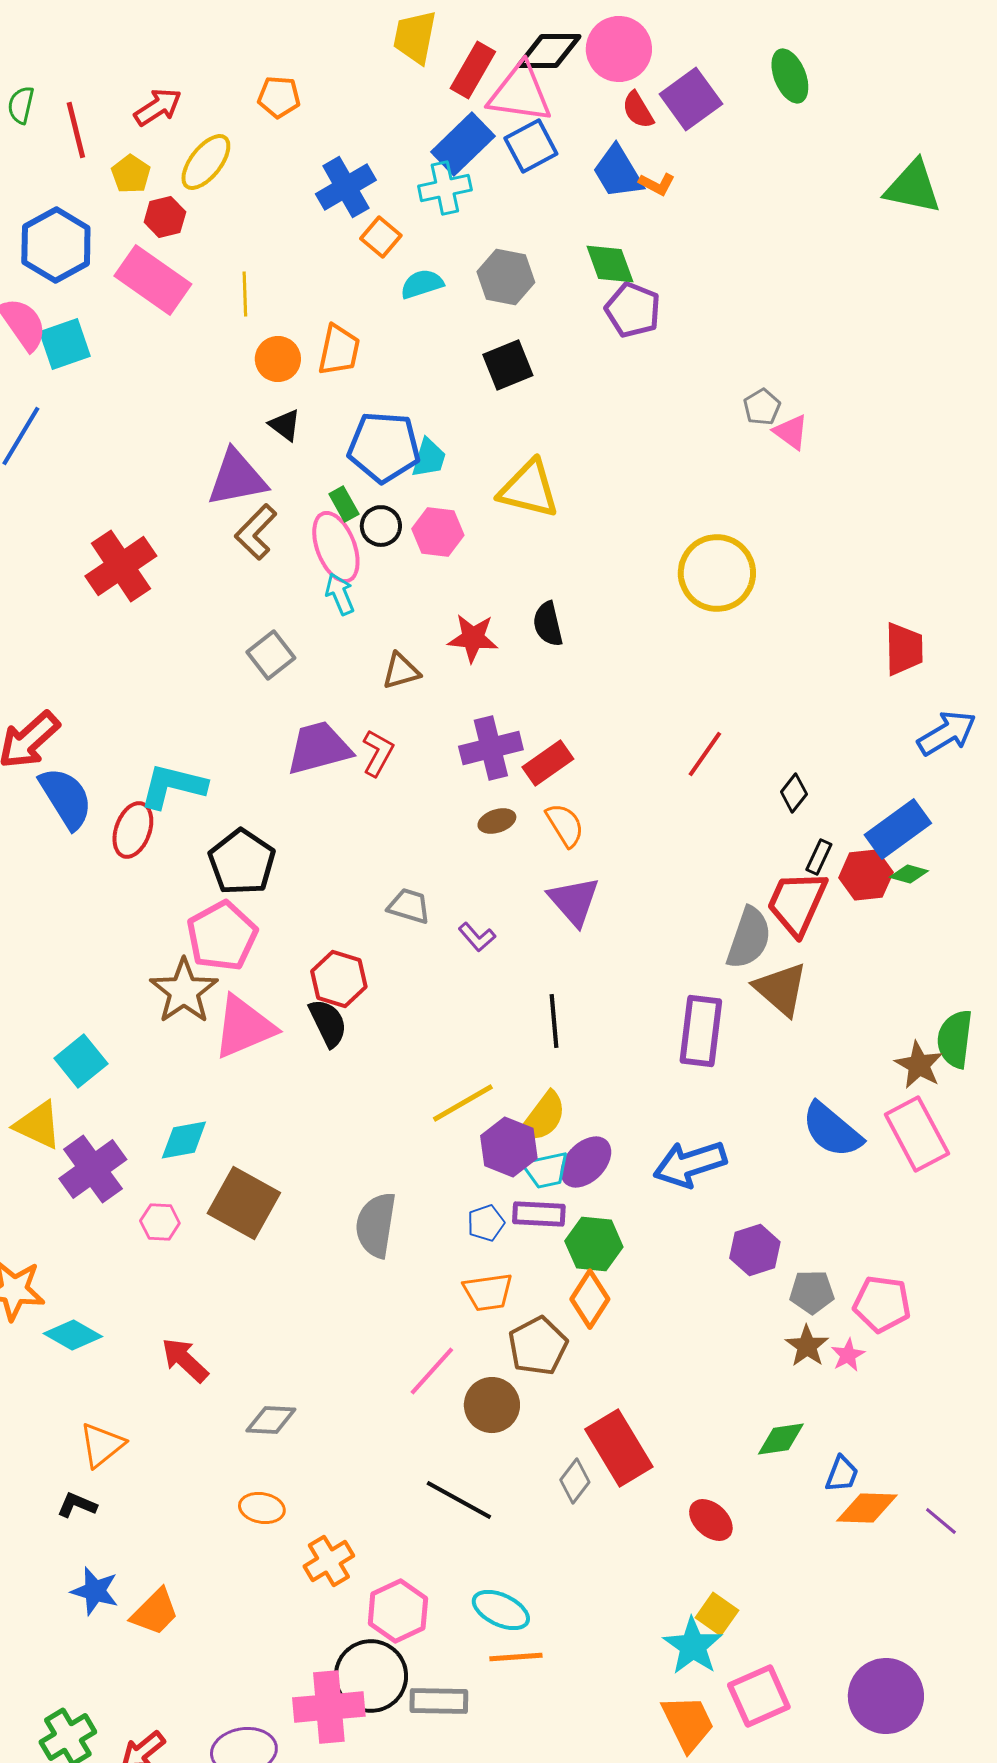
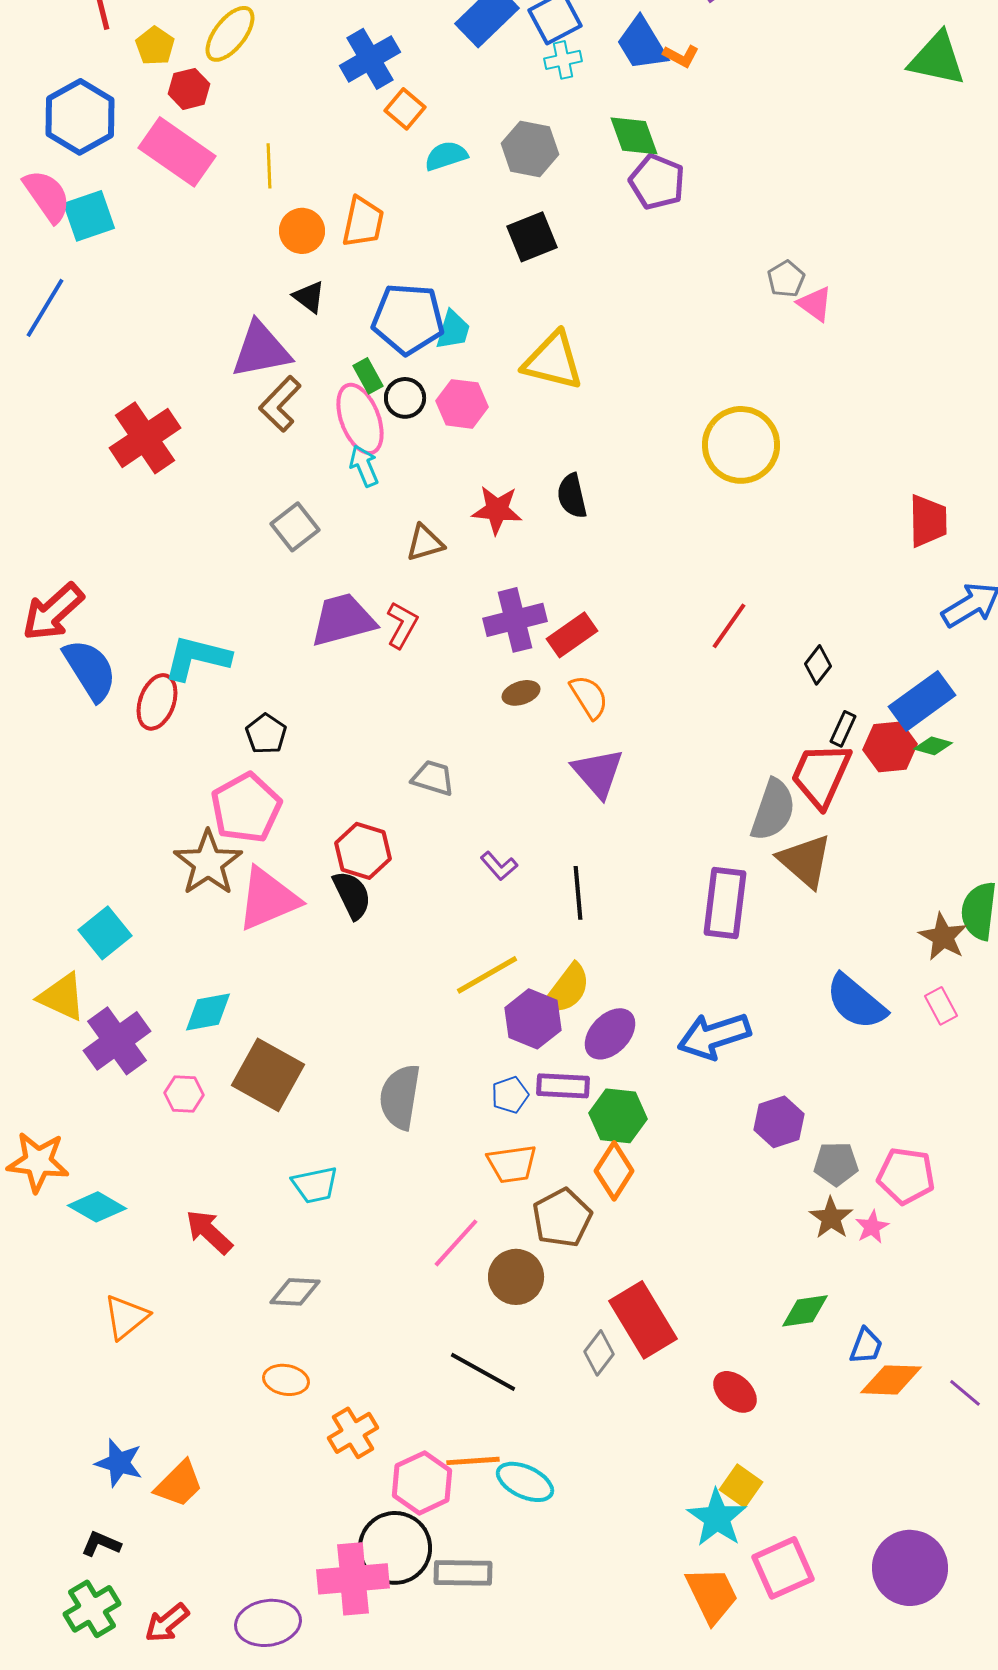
cyan cross: (445, 188) -> (563, 60), moved, size x0.7
black pentagon: (242, 862) -> (266, 734), size x0.6
purple L-shape: (477, 937) -> (499, 866), moved
pink rectangle: (917, 1134) -> (941, 1006), size x0.5
cyan trapezoid: (546, 1170) -> (315, 1185), moved
black L-shape: (77, 1505) -> (101, 1544), moved
orange line: (516, 1657) -> (473, 1461), moved

